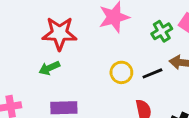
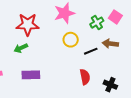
yellow circle: (121, 72) -> (71, 40), moved

